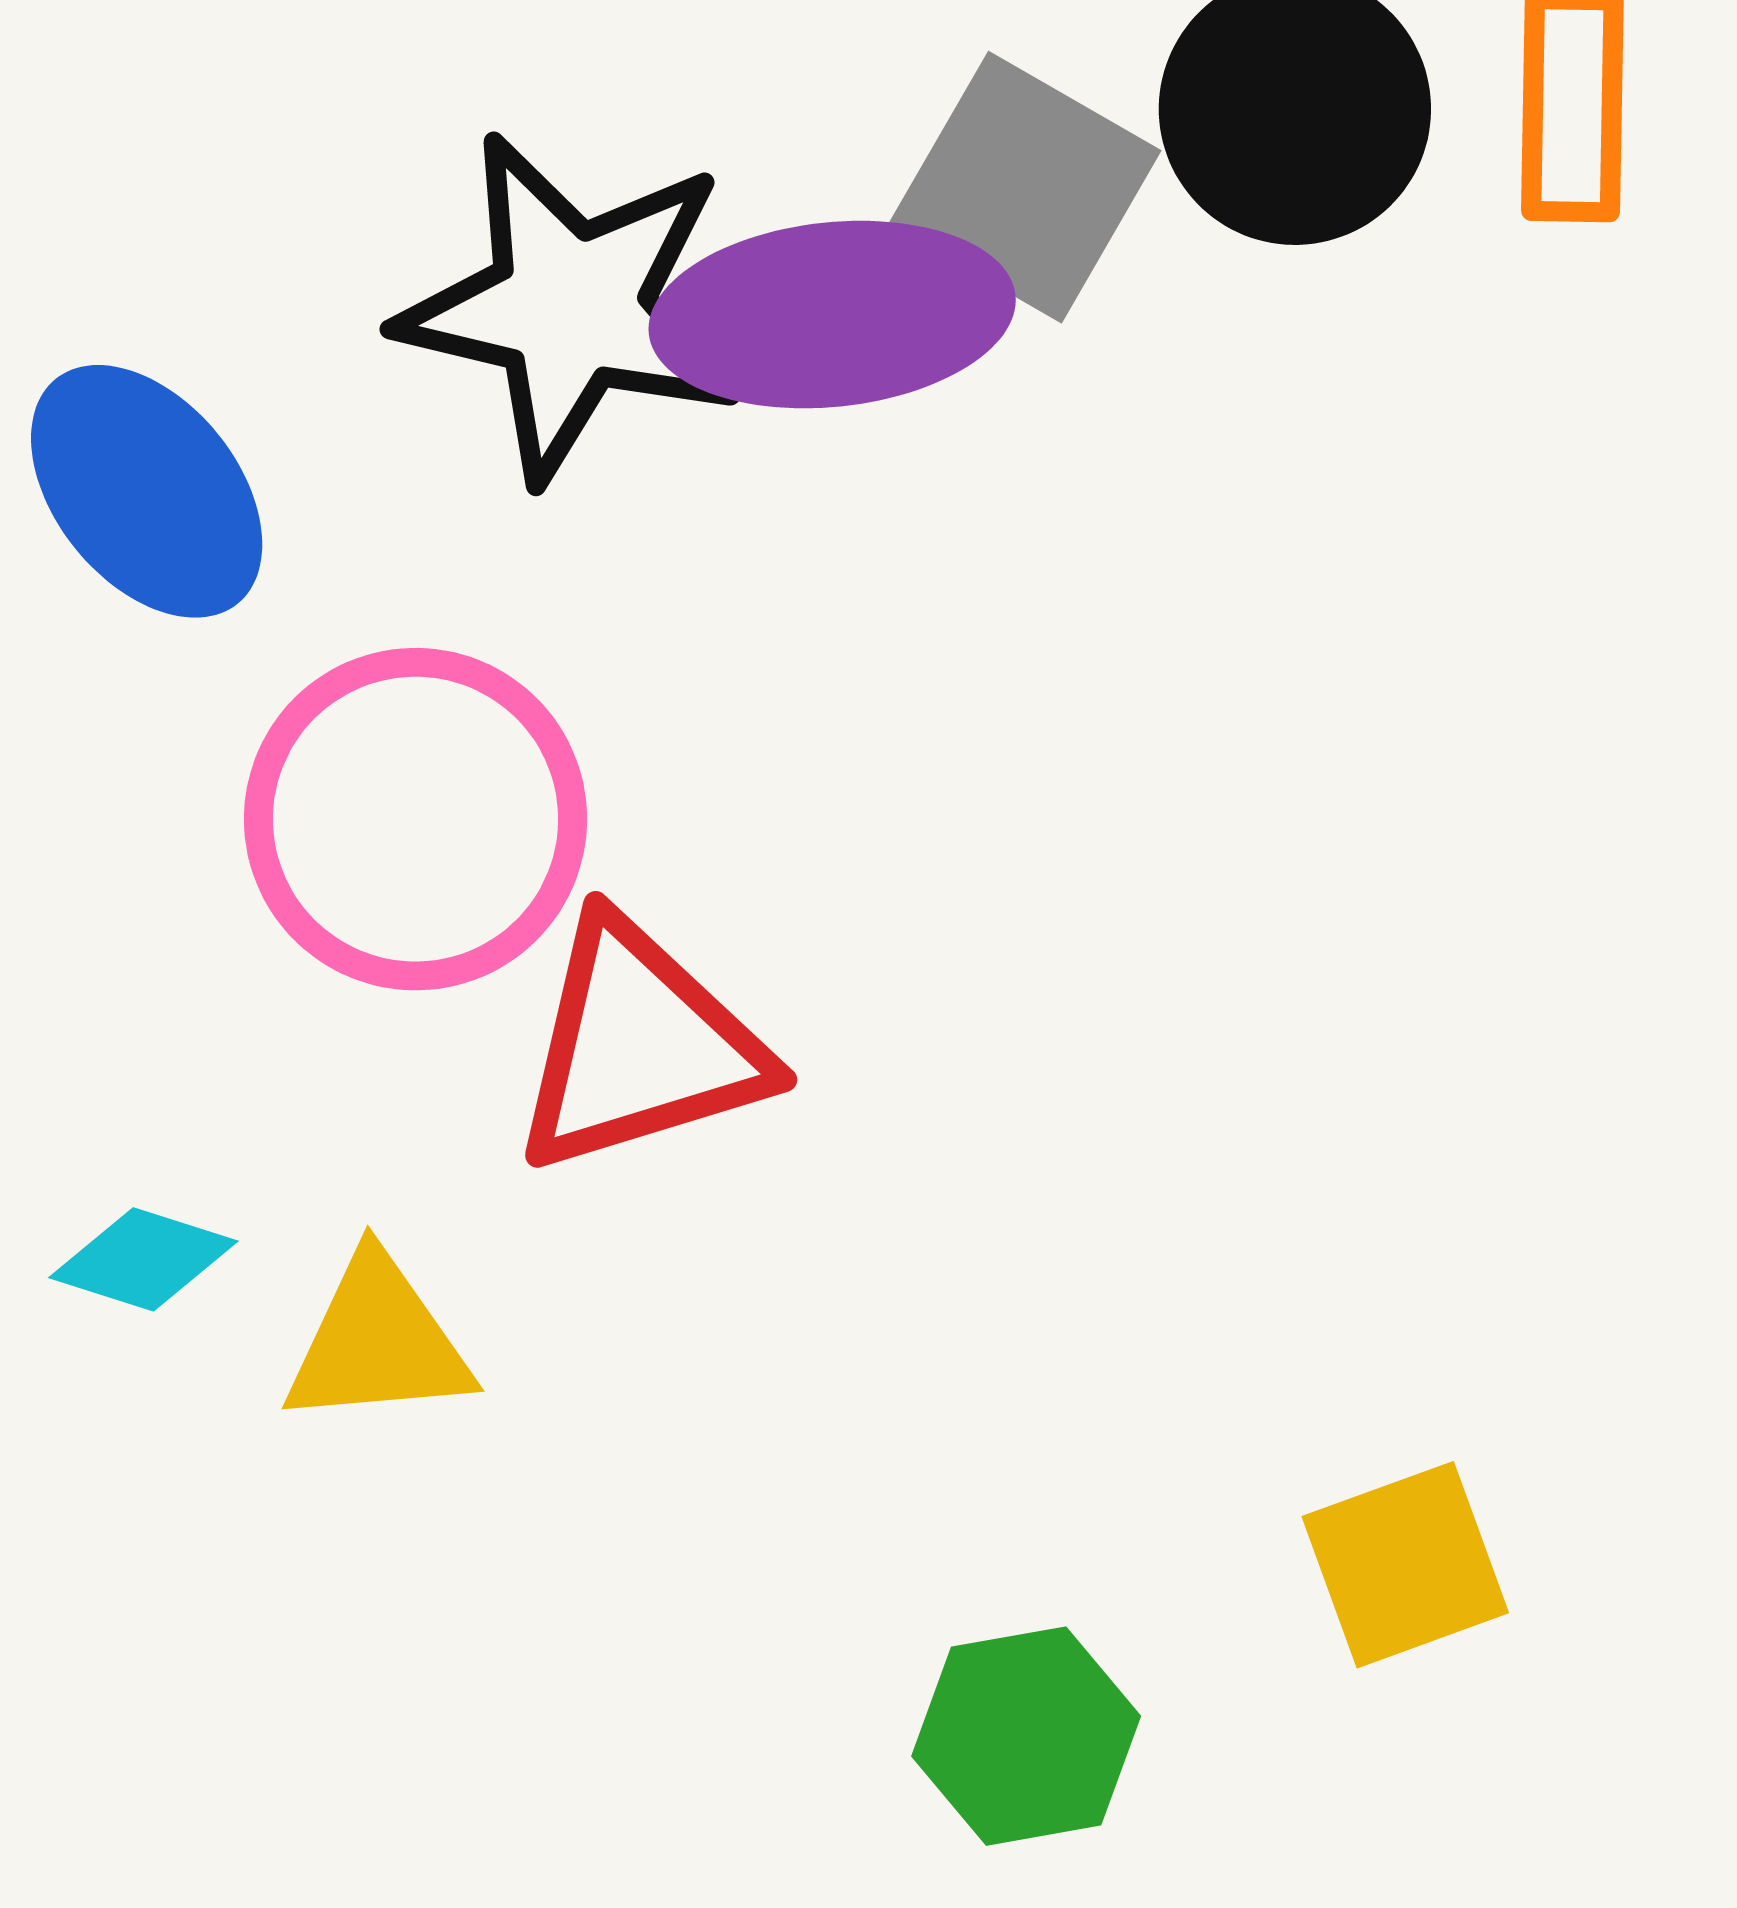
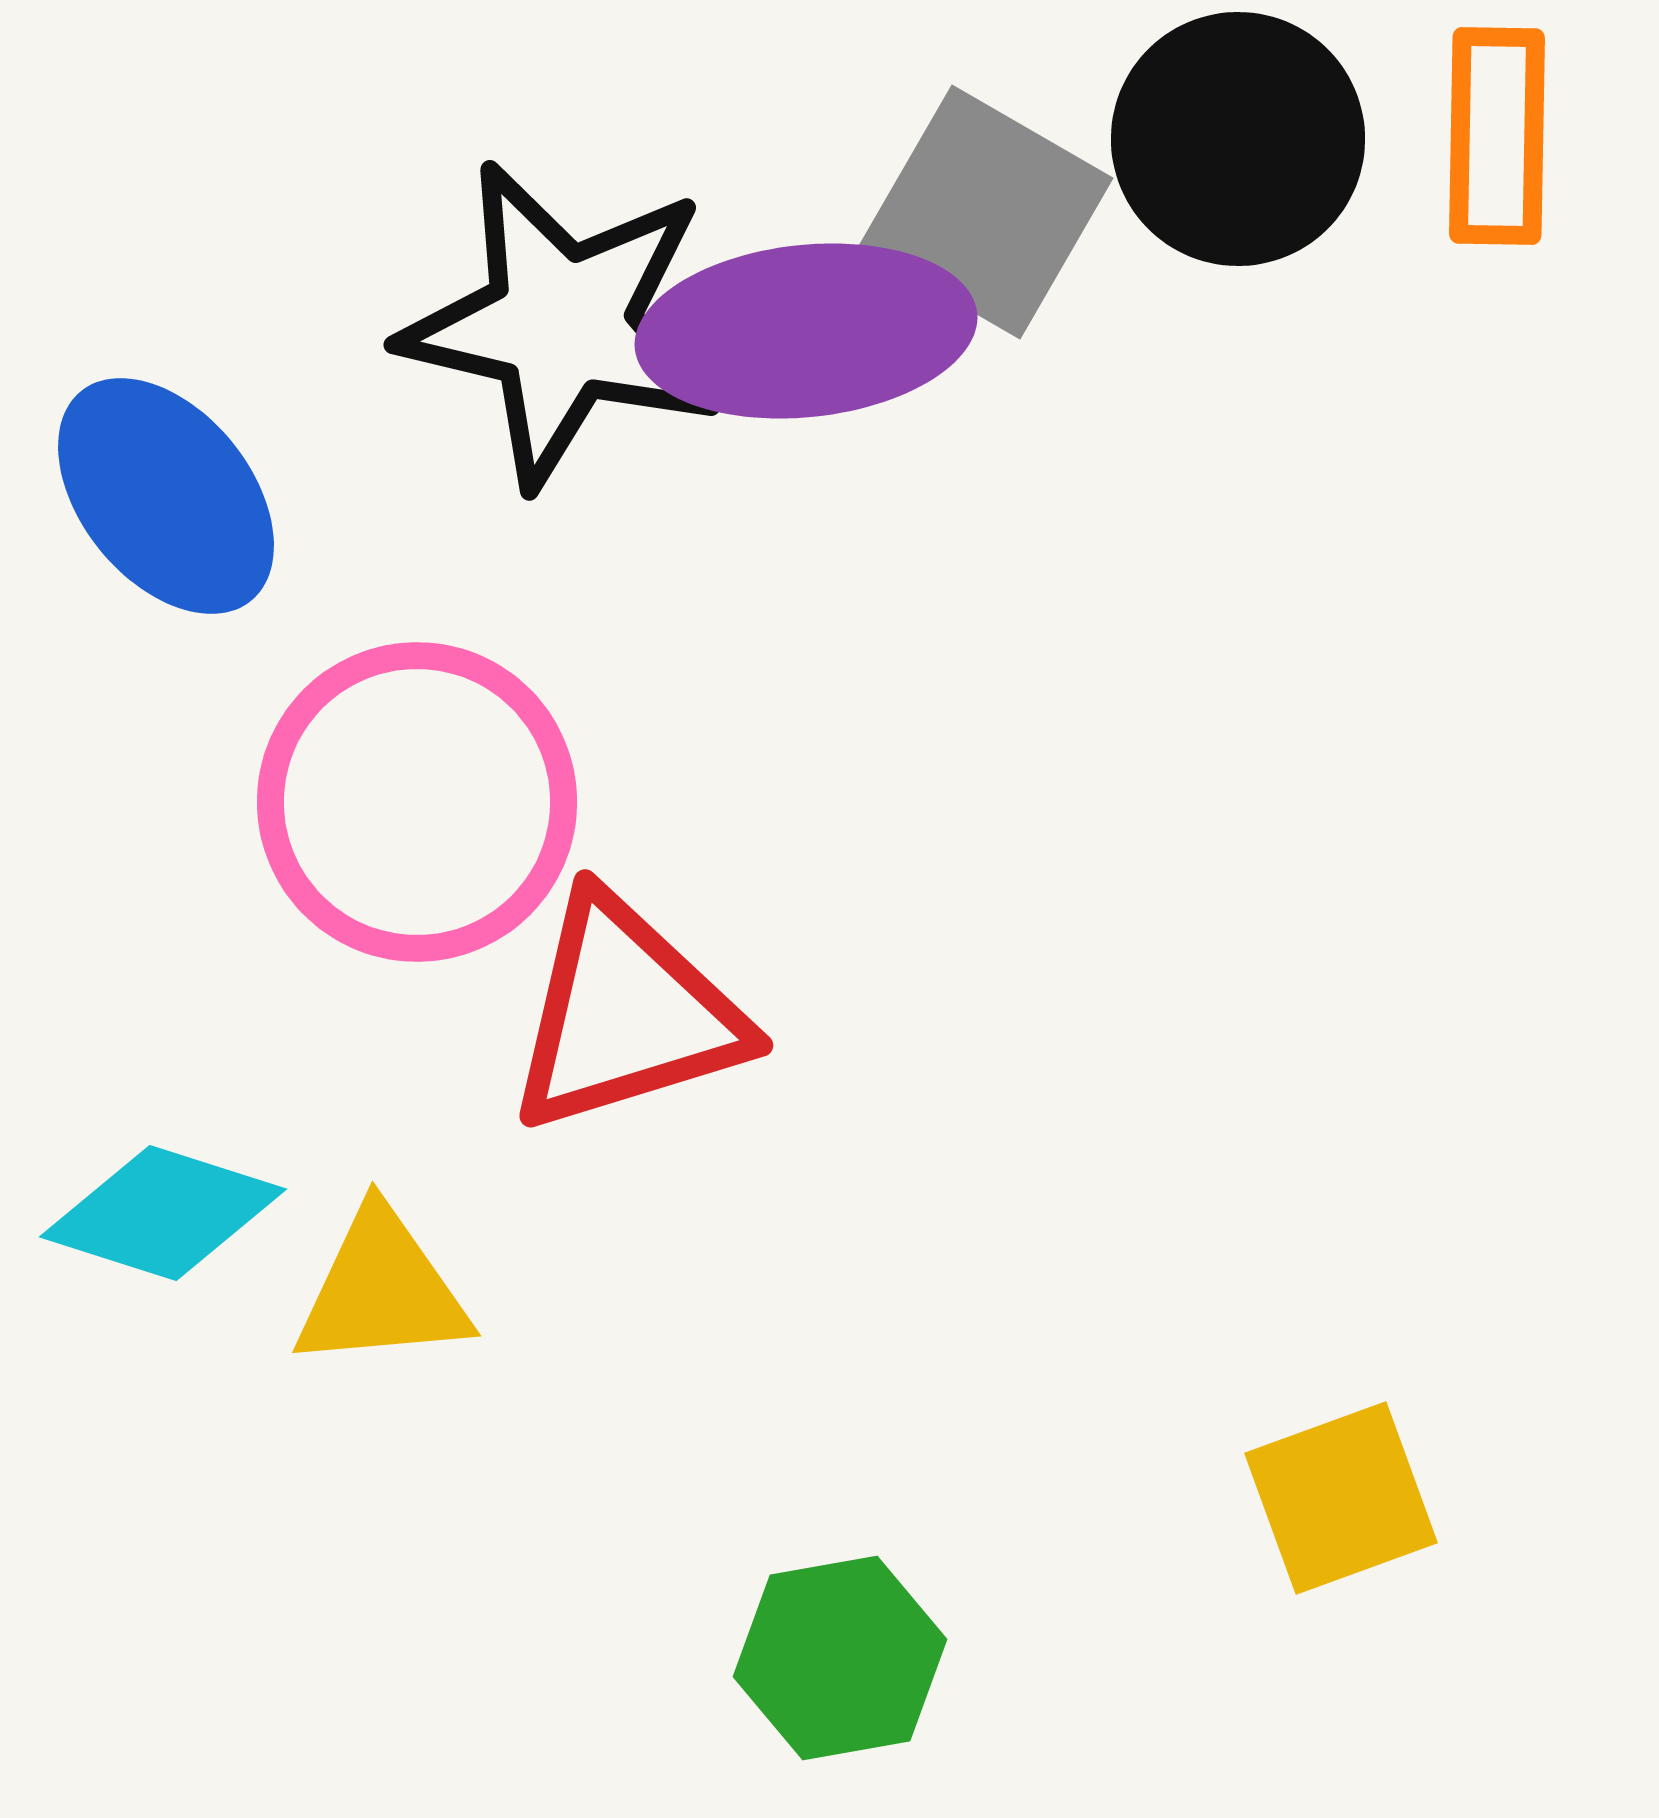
cyan diamond: (143, 1259) -> (163, 1213), size x1.4
green hexagon: (1026, 1736) -> (840, 1658), moved

